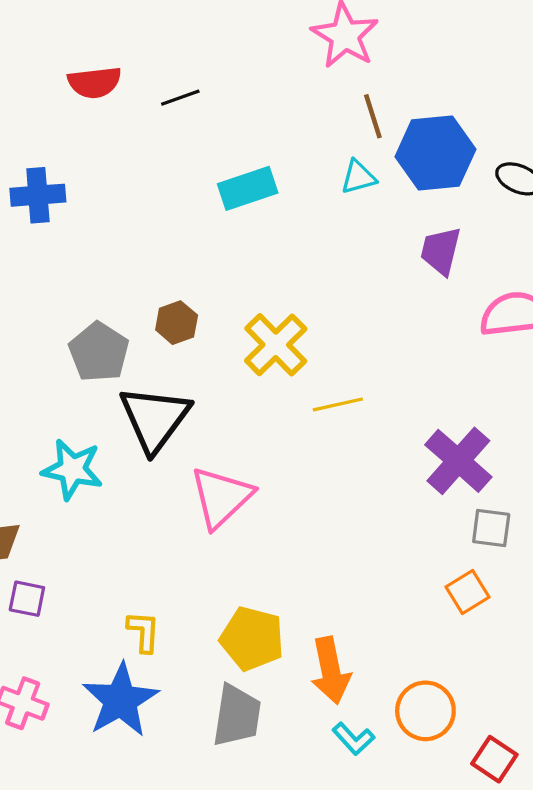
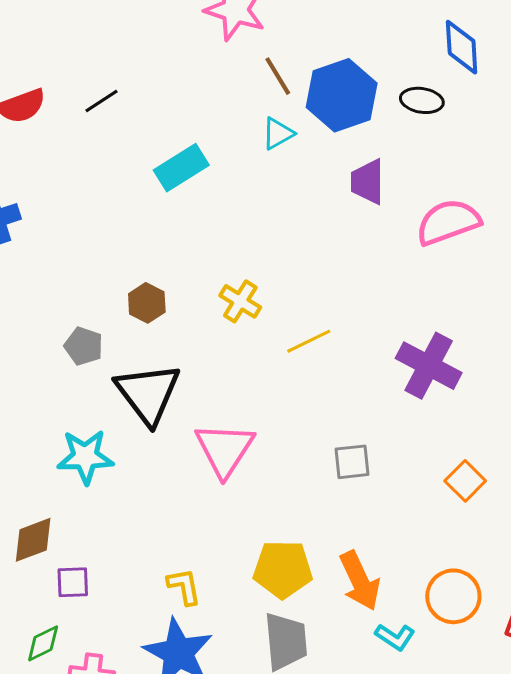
yellow cross: (276, 345) -> (240, 301), size x0.7
gray pentagon: (99, 352) -> (84, 346), size x0.7
gray square: (491, 528) -> (352, 462), moved

